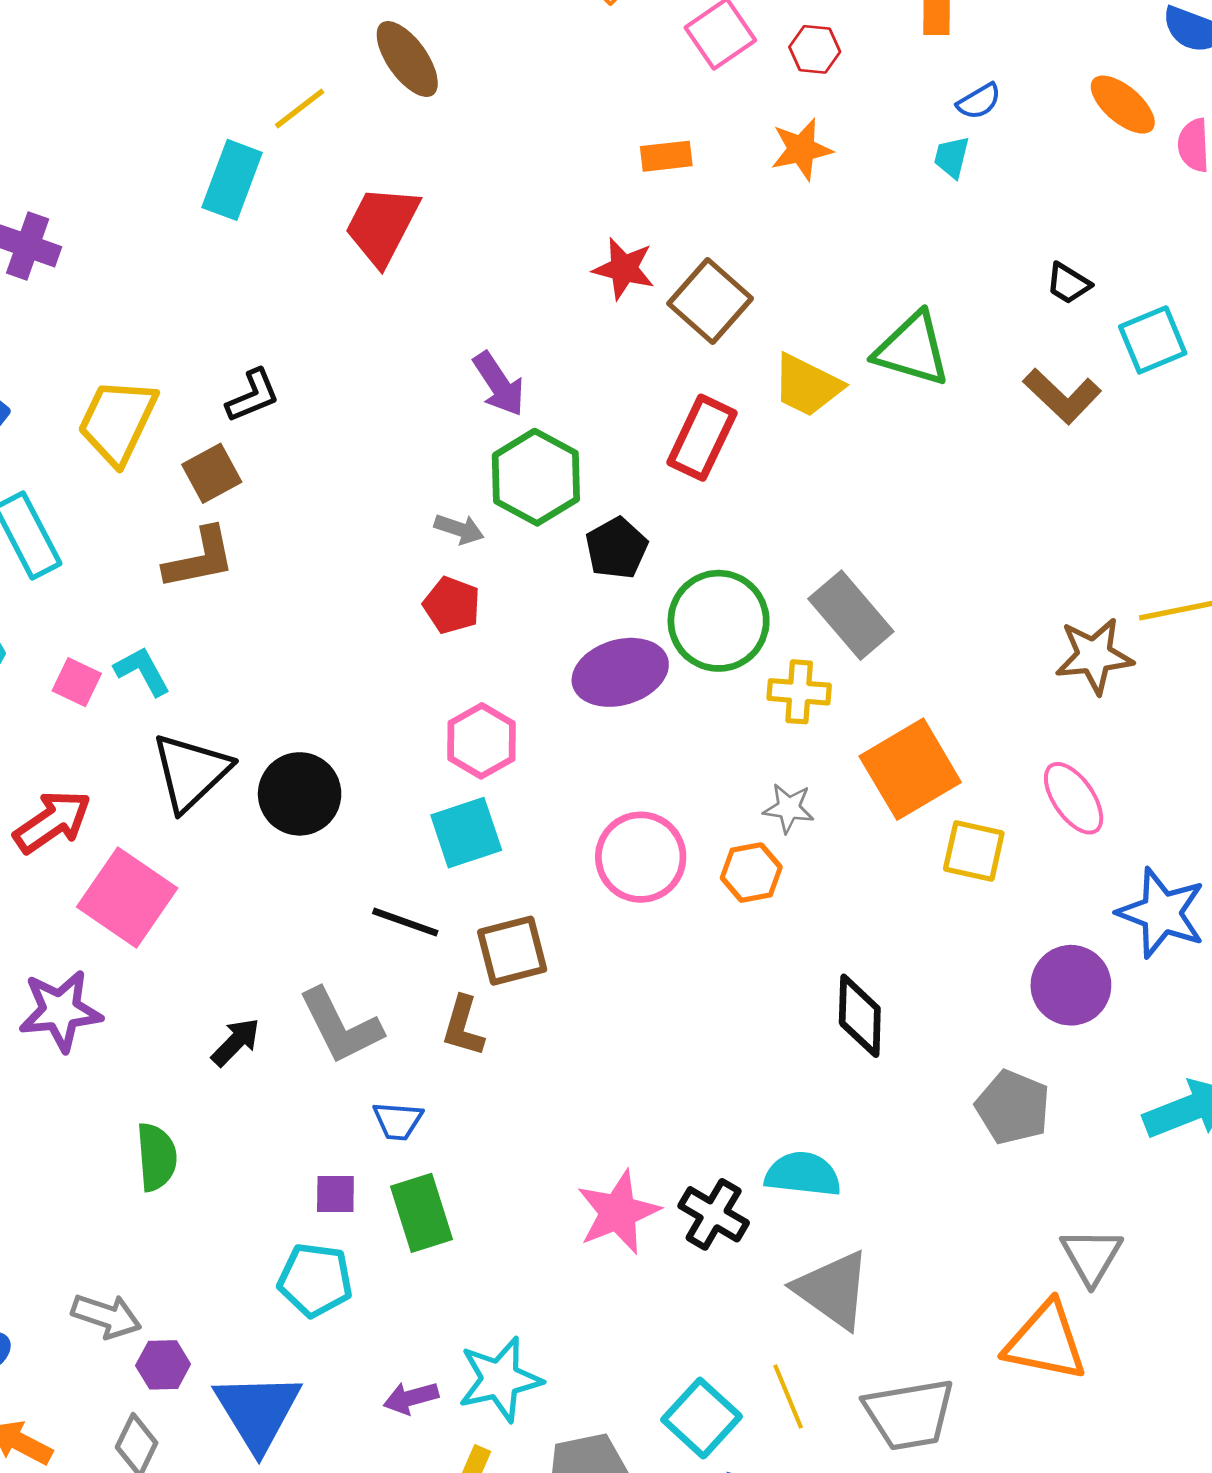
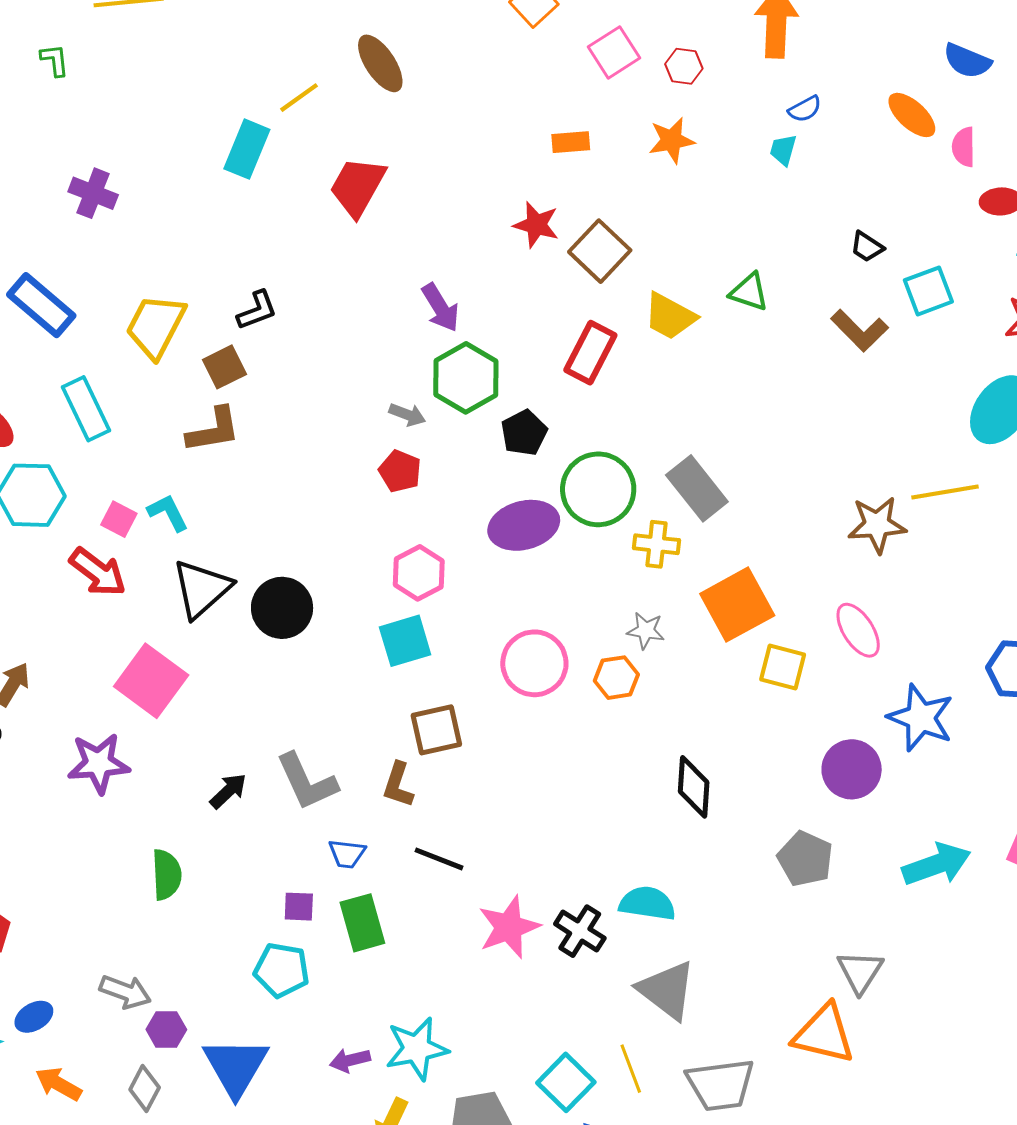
green triangle: (912, 349) -> (749, 292), size x0.7
red arrow: (52, 822) -> (98, 572), moved, turned 70
black line: (405, 922) -> (439, 859), moved

